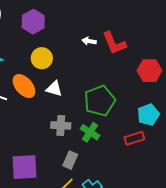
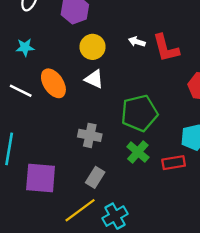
yellow circle: (42, 58) -> (93, 47), moved
white triangle: (54, 89) -> (94, 79), moved
green cross: (90, 132) -> (138, 152), moved

